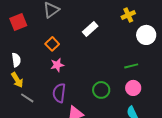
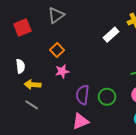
white rectangle: (90, 29) -> (111, 35), moved
yellow arrow: (17, 80) -> (33, 85), moved, turned 126
purple semicircle: (59, 93) -> (83, 95), moved

